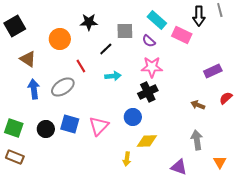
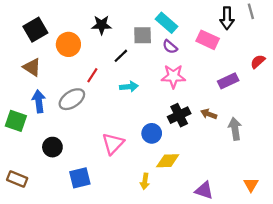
cyan rectangle: (157, 20) -> (167, 23), moved
black square: (15, 26) -> (35, 30), moved
red line: (81, 66) -> (92, 75), turned 64
purple rectangle: (213, 71) -> (228, 81), moved
black cross: (148, 92) -> (179, 115), moved
red semicircle: (226, 98) -> (258, 62), moved
brown arrow: (198, 105) -> (209, 114), moved
blue square: (70, 124) -> (80, 178), moved, turned -30
green square: (14, 128) -> (16, 121), moved
gray arrow: (197, 140) -> (235, 129), moved

